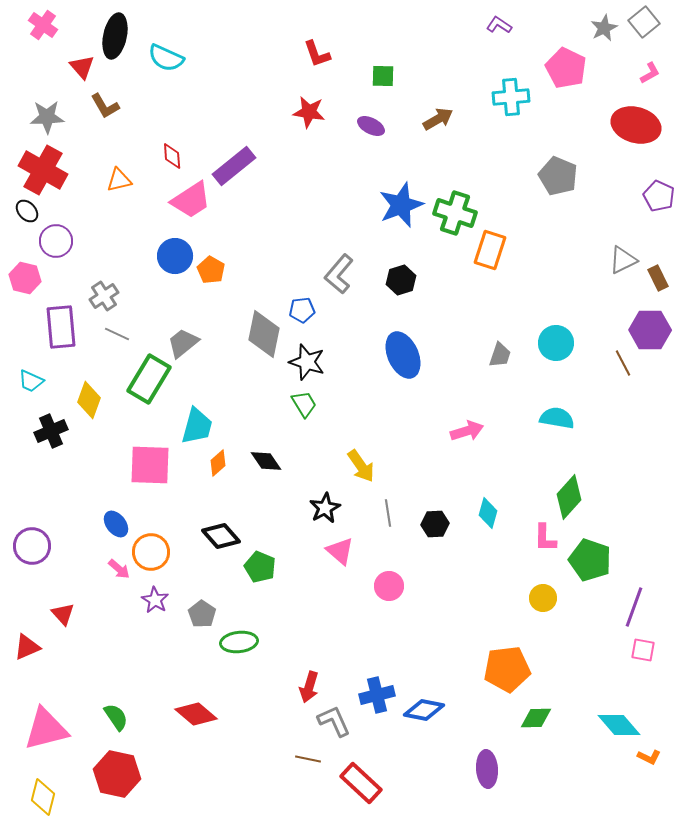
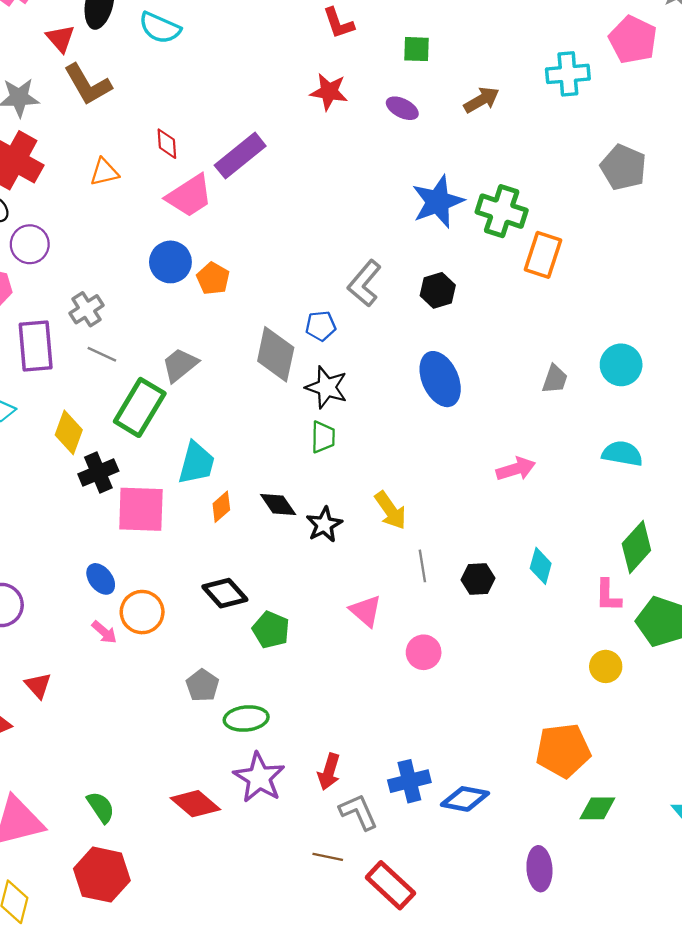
brown L-shape: (105, 106) -> (88, 85), size x1.4
green trapezoid: (304, 404) -> (323, 437), turned 32
black cross: (51, 431) -> (98, 473), moved
black star: (325, 508) -> (324, 525), moved
purple star: (155, 600) -> (259, 778), moved, size x1.6

